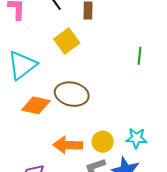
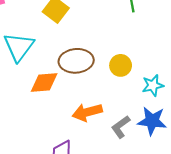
yellow circle: (103, 142) -> (121, 65), moved

